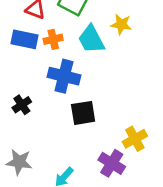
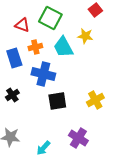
blue rectangle: (25, 39) -> (14, 58), moved, turned 60
yellow cross: (135, 139) -> (95, 100), moved

